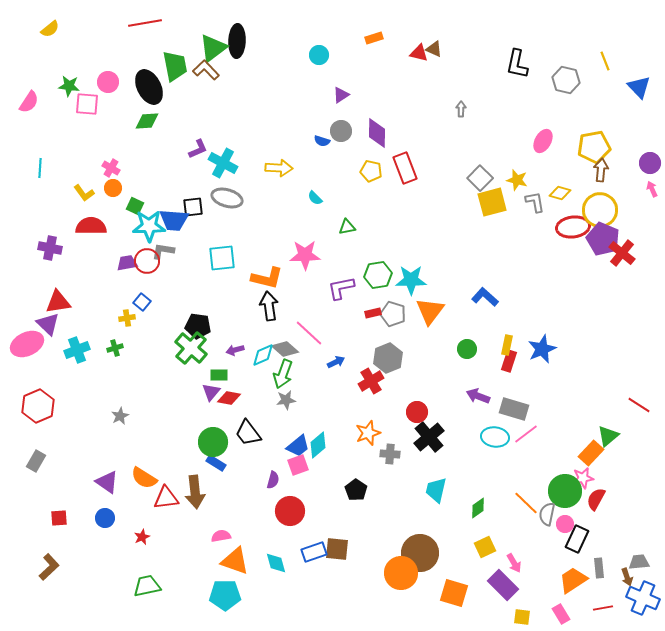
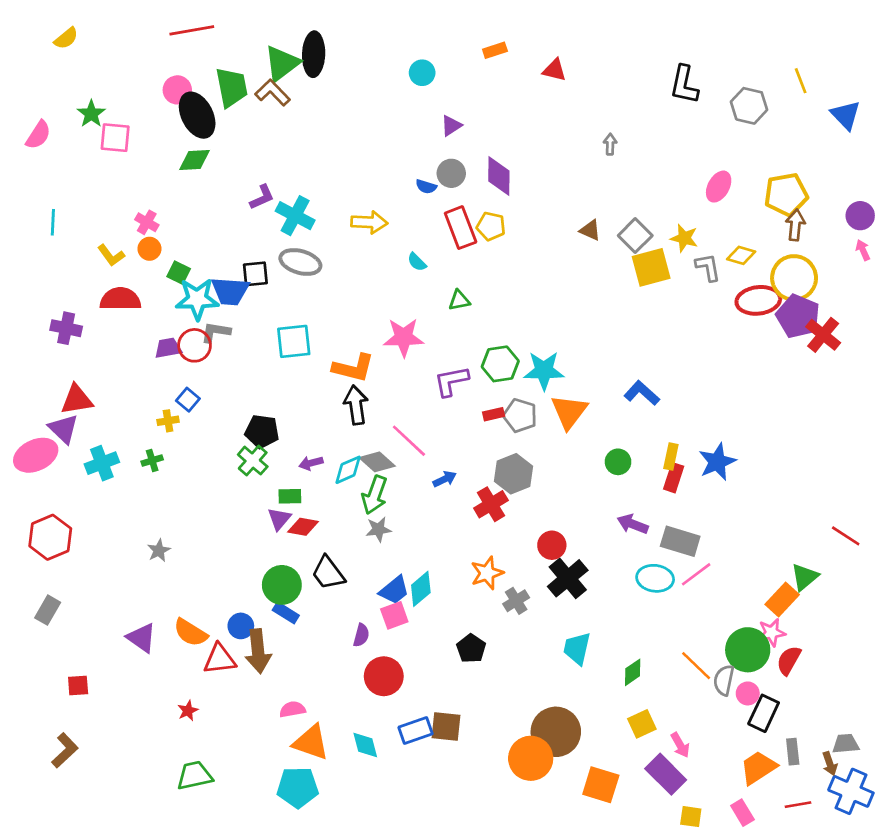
brown triangle: (434, 49) -> (590, 230), moved
pink circle: (108, 82) -> (177, 90), moved
green star: (69, 86) -> (91, 114), turned 30
red rectangle: (405, 168) -> (461, 228), moved
green cross: (191, 348) -> (253, 461), size x0.7
gray cross: (390, 454) -> (516, 601), turned -36
blue circle: (105, 518) -> (241, 626), moved

